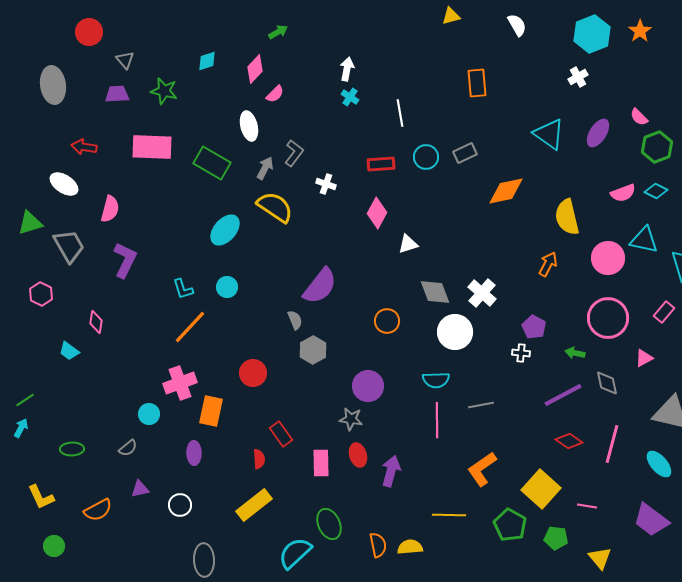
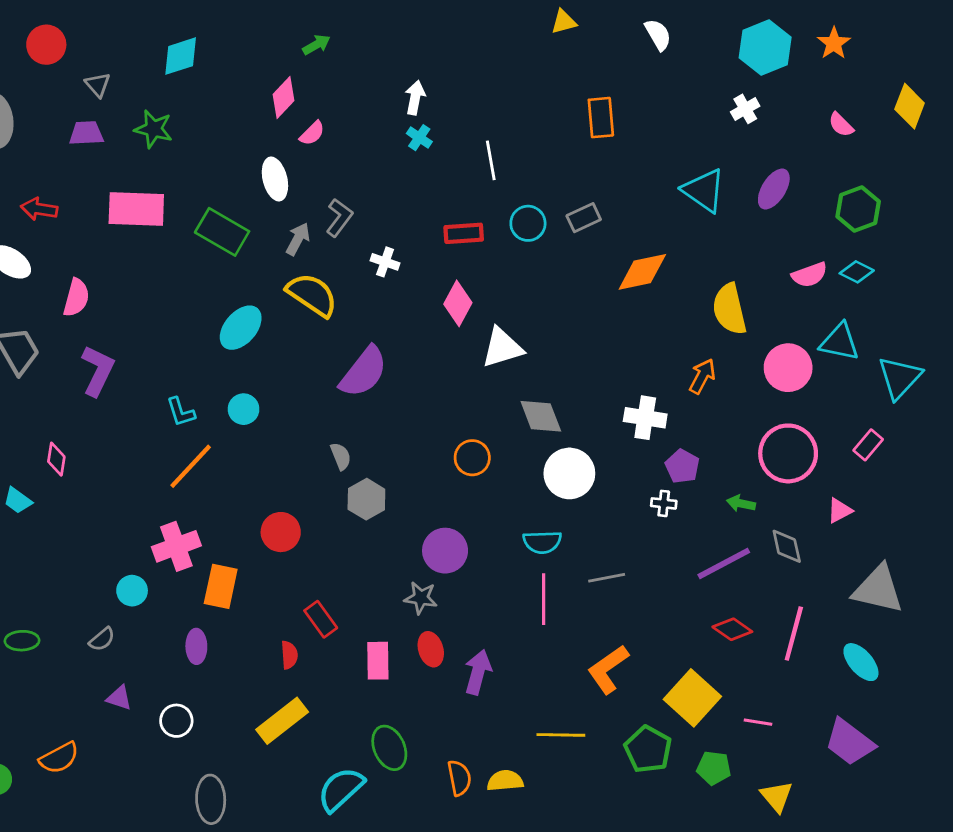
cyan diamond: (207, 61) -> (181, 56), moved, size x1.4
pink semicircle: (639, 117) -> (841, 125), moved
white triangle: (408, 244) -> (502, 348), size x1.5
purple semicircle: (320, 286) -> (364, 372), moved
white cross: (482, 293) -> (645, 418), moved, turned -32
purple triangle: (140, 489) -> (119, 698), turned 30
orange semicircle: (98, 510) -> (59, 758), moved

